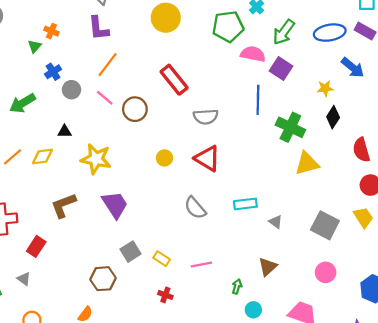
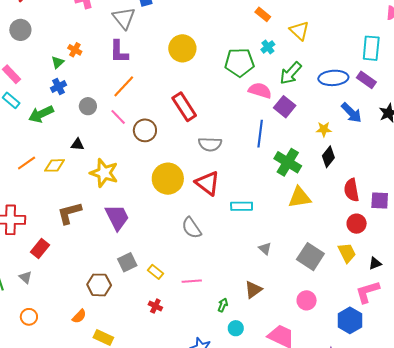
blue cross: (53, 72) -> (59, 87), moved
yellow circle: (165, 158) -> (168, 179), size x2.0
cyan rectangle: (245, 204) -> (242, 206), moved

